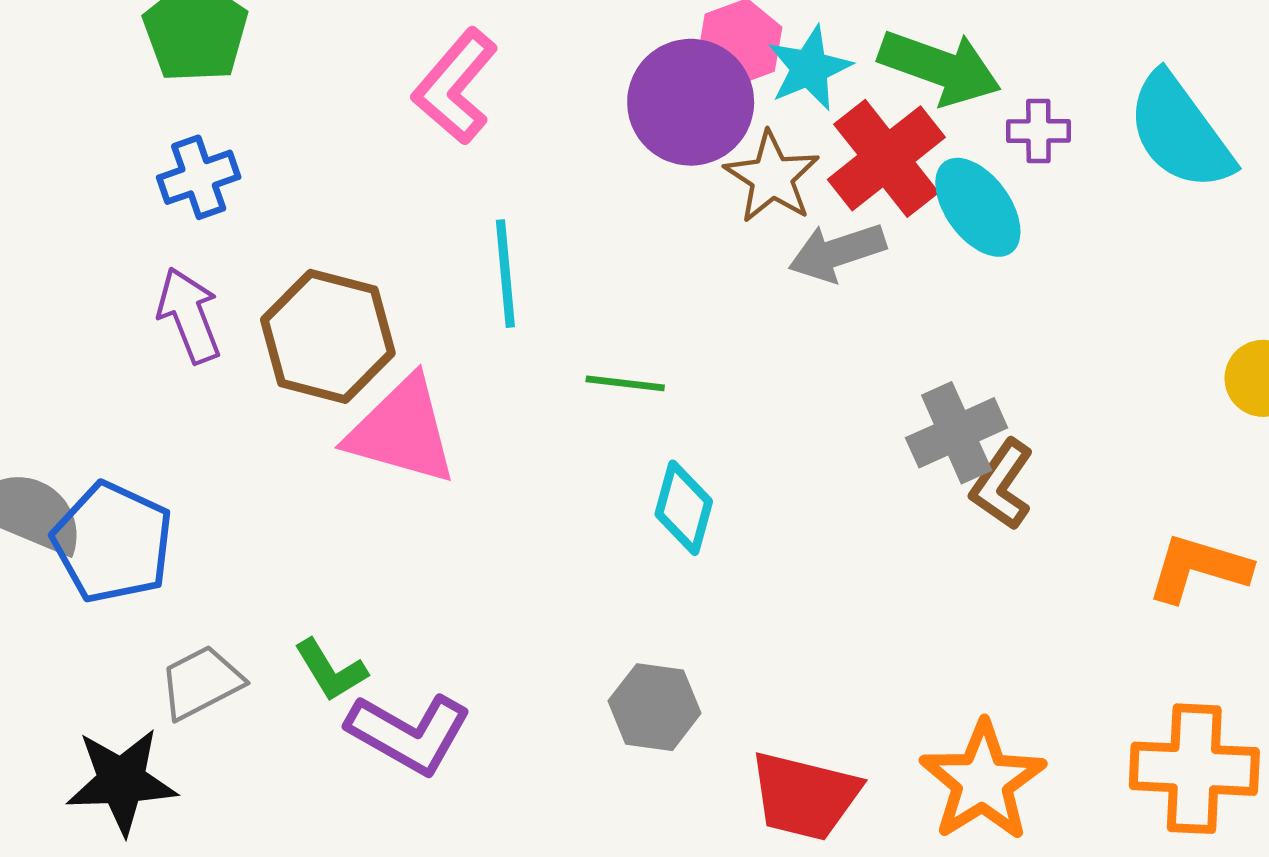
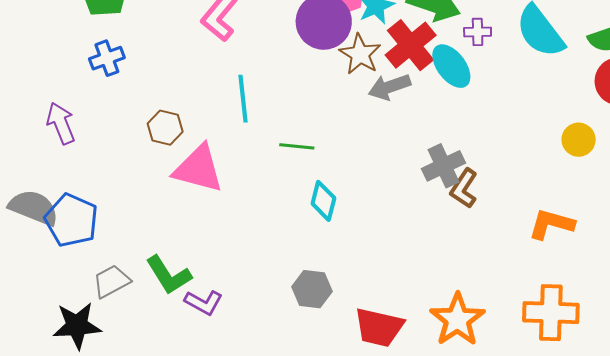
purple arrow: (189, 315) -> (61, 123), moved
brown hexagon: (328, 336) -> (165, 128), size x0.6
green L-shape: (331, 670) -> (169, 275), size x1.4
purple L-shape: (409, 733) -> (204, 302), size x0.7

